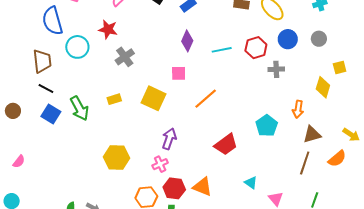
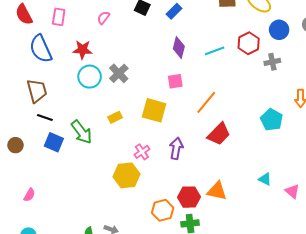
red star: (108, 29) -> (82, 50), moved
cyan circle: (77, 47) -> (90, 77), moved
red trapezoid: (226, 144) -> (219, 134), moved
pink cross: (160, 164) -> (142, 152), moved

